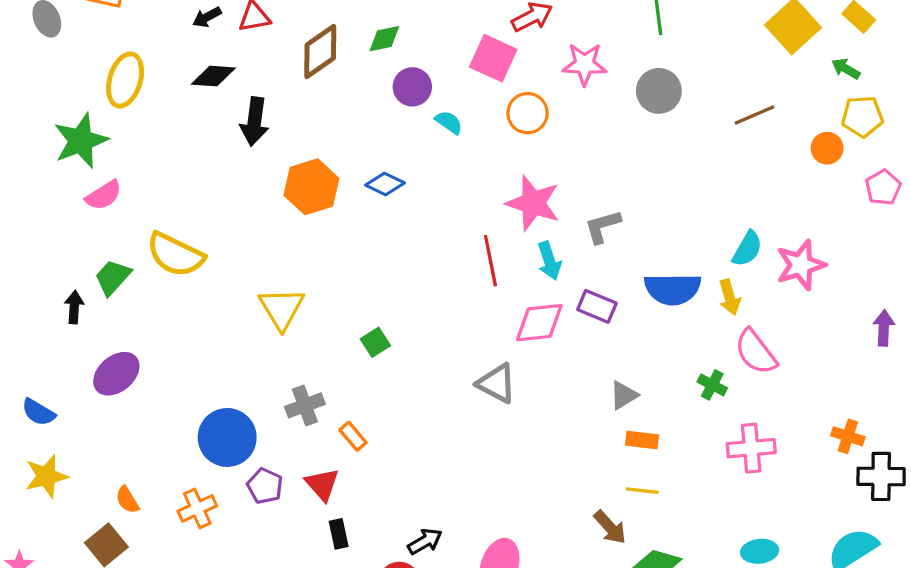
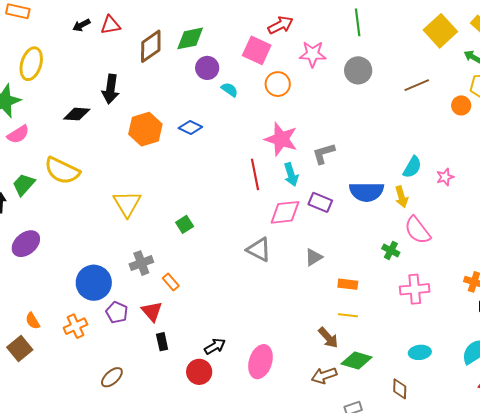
green diamond: (384, 39) -> (190, 38), size x1.4
black diamond: (213, 76) -> (77, 114), moved
pink star: (801, 265) -> (445, 177), size x0.6
gray triangle: (624, 395) -> (314, 257), moved

